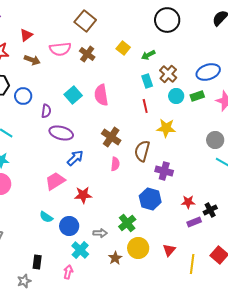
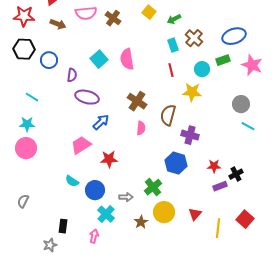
cyan circle: (176, 96) -> (202, 69), moved

